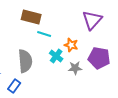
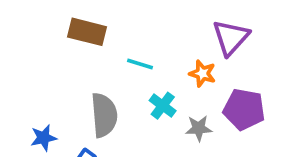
brown rectangle: (31, 17) -> (87, 32), moved
orange star: (71, 45) -> (202, 73), moved

